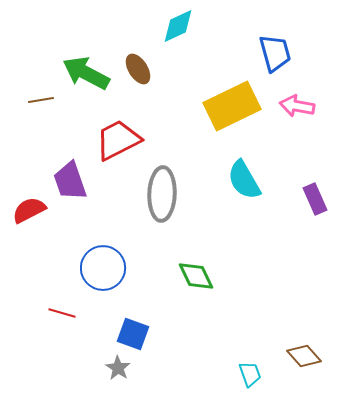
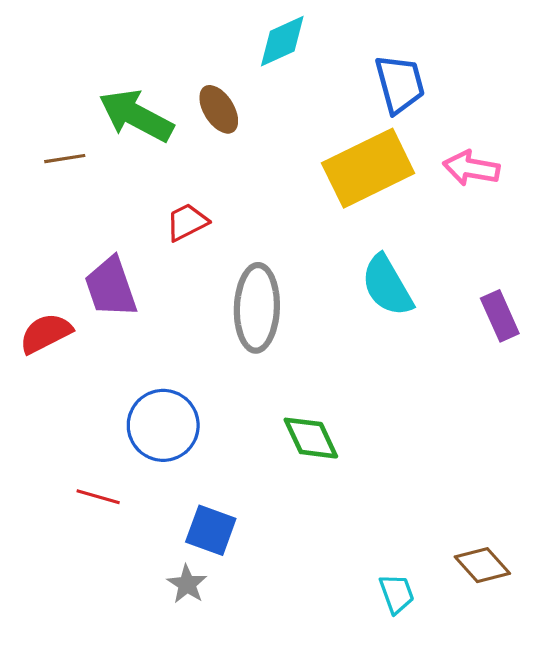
blue trapezoid: (275, 53) -> (400, 84), moved
red trapezoid: (118, 140) -> (187, 222), size x0.6

